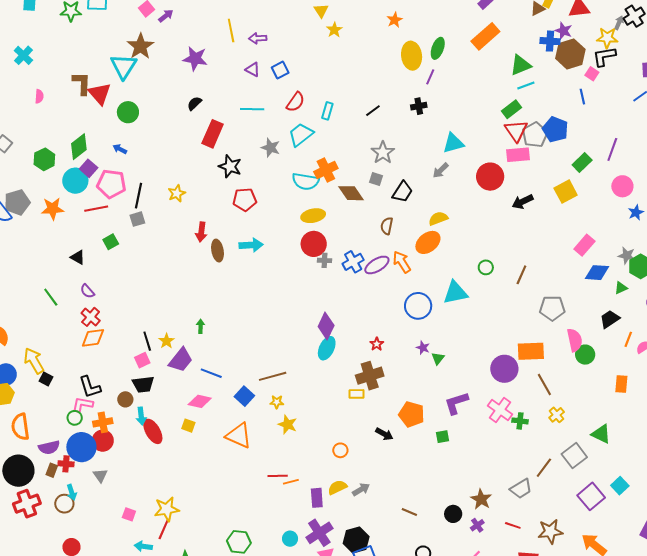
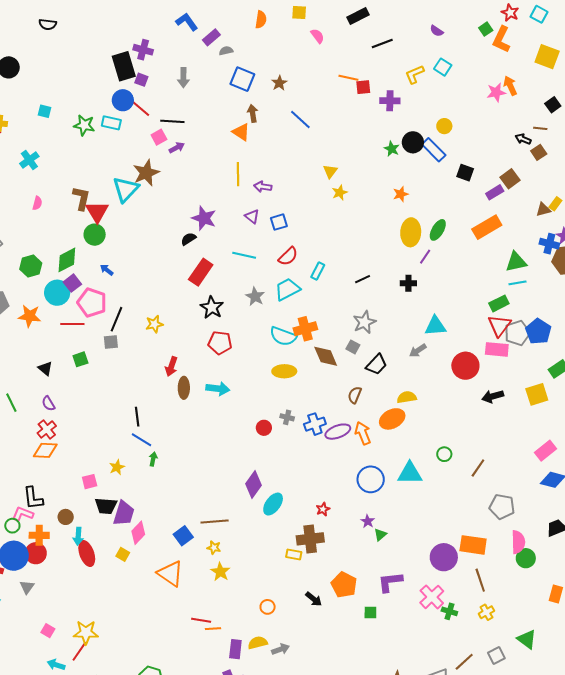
purple star: (195, 59) -> (204, 218), moved
green circle: (128, 112) -> (95, 235), moved
red circle: (314, 244) -> (264, 428), moved, size x0.6
purple diamond: (326, 326) -> (253, 485), moved
black line: (147, 341) -> (137, 417), moved
purple trapezoid: (181, 360) -> (124, 513), moved, turned -32
blue line: (211, 373) -> (142, 440), moved
black trapezoid: (143, 384) -> (106, 506), moved
pink diamond: (200, 401) -> (138, 533), turned -70
gray square: (574, 456) -> (496, 656), size x0.7

